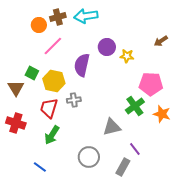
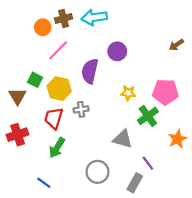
yellow star: (127, 56) -> (128, 93), moved
orange star: (162, 114) -> (177, 139), moved, turned 30
red cross: (16, 123) -> (18, 135), turned -36
gray triangle: (112, 127) -> (123, 139), turned 30

